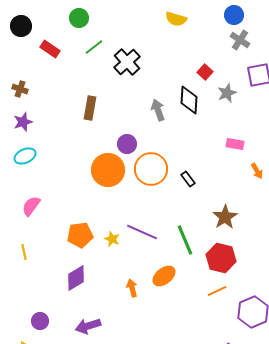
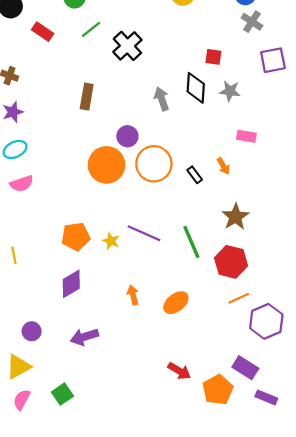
red square: (205, 72) -> (213, 57), turned -35
gray star: (227, 93) -> (230, 91), moved, turned 30
orange arrow: (257, 171) -> (223, 166), moved
pink semicircle: (31, 206) -> (22, 184), moved, turned -145
orange ellipse: (164, 276) -> (176, 303), moved
orange line: (217, 291) -> (239, 298), moved

